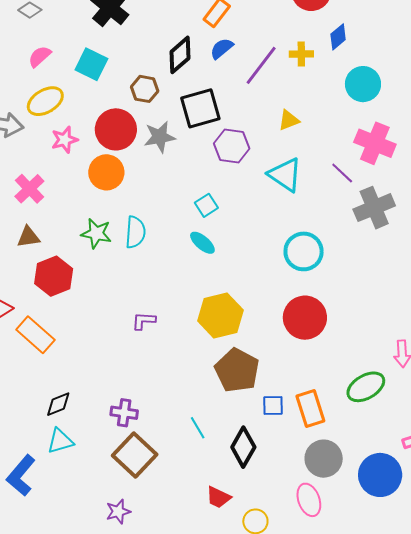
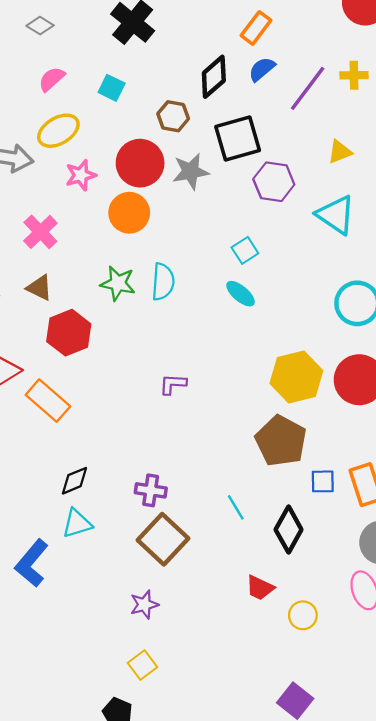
cyan square: (91, 64) -> (112, 88), size x0.7
brown triangle: (28, 237) -> (39, 288), turned 35
yellow hexagon: (220, 316) -> (296, 377), moved

